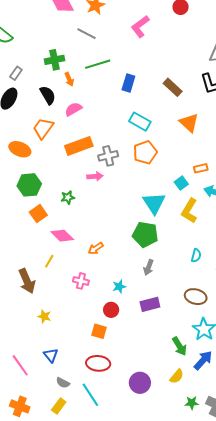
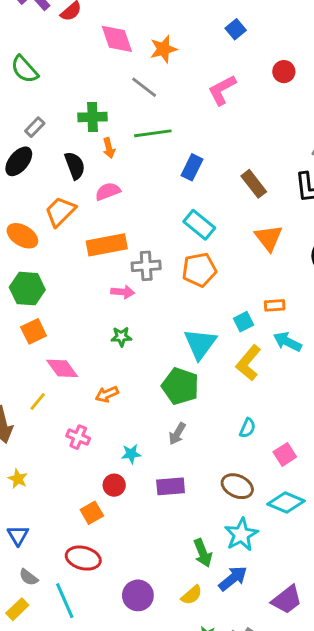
green star: (68, 197) -> (121, 337), moved
orange square: (99, 331) -> (92, 513), turned 35

